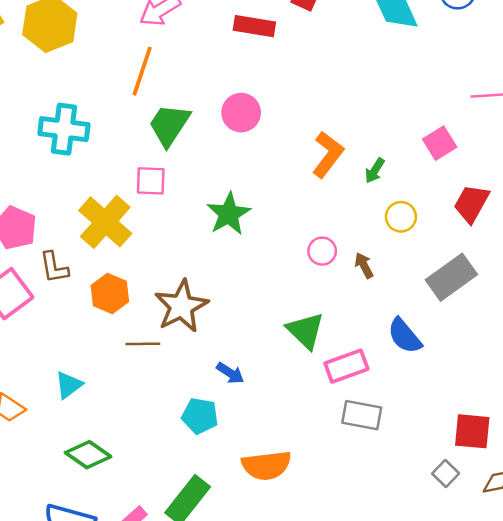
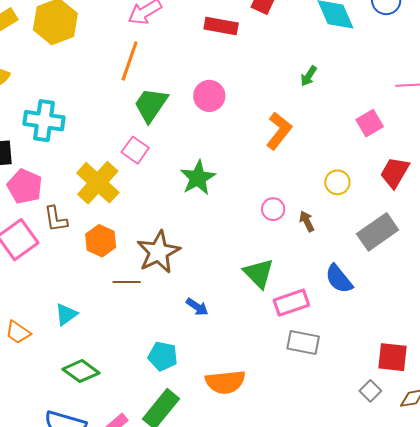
cyan cross: (64, 129) -> (44, 121), moved
green arrow: (375, 170) -> (309, 76), moved
pink square: (151, 181) -> (135, 150), turned 32
cyan pentagon: (200, 416) -> (163, 356), moved

